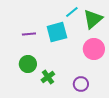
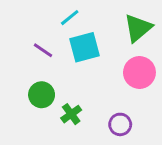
cyan line: (72, 12) -> (70, 18), moved
purple line: (29, 34) -> (43, 50), turned 40

